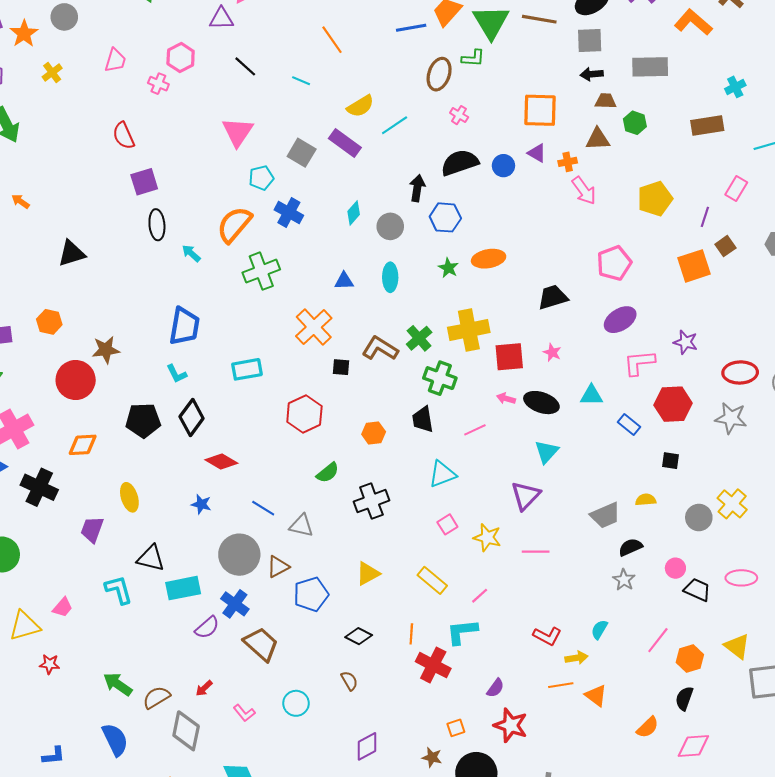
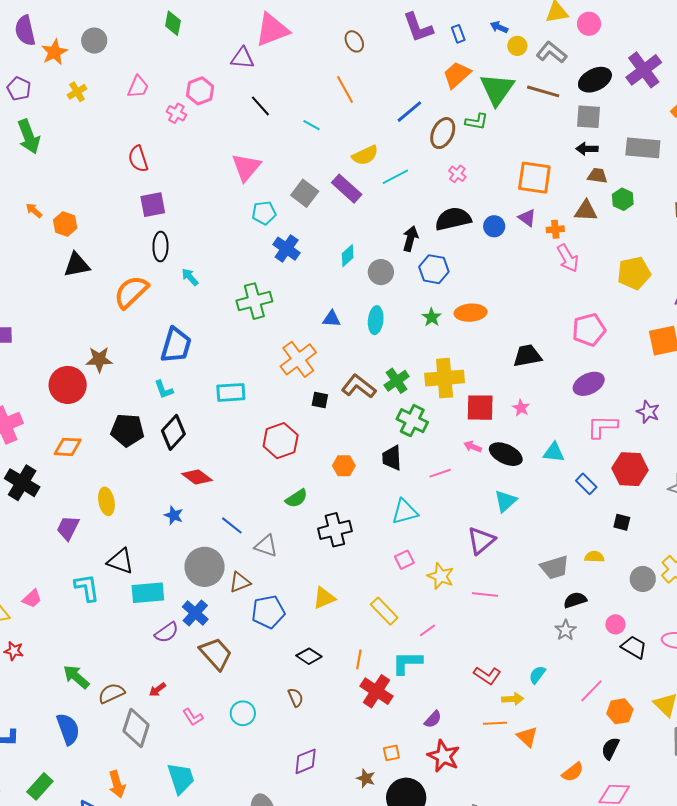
blue line: (411, 28) -> (409, 112), moved, turned -36
orange semicircle: (234, 225) -> (131, 292), moved
orange hexagon: (49, 322) -> (65, 224), moved

